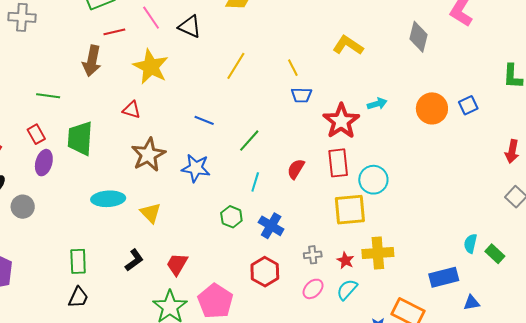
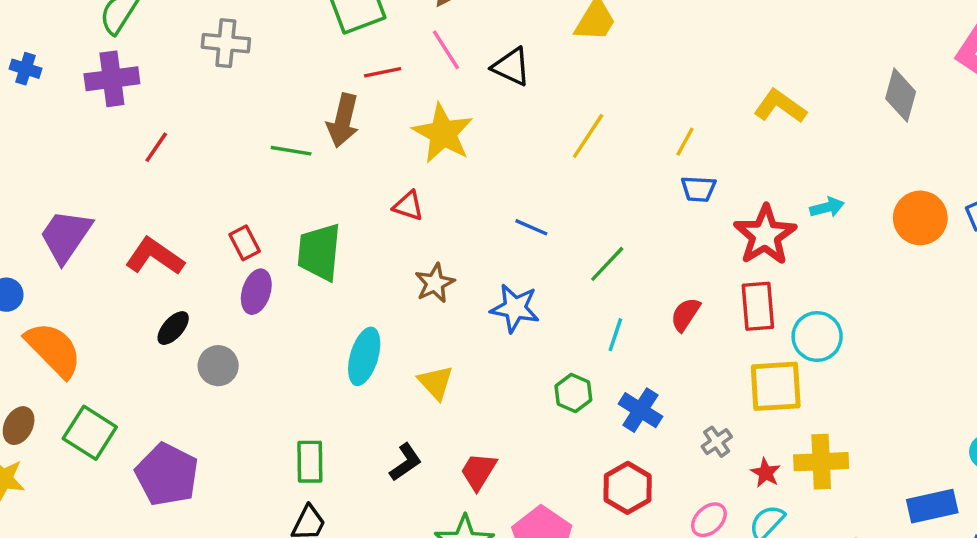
yellow line: (293, 68) -> (685, 142), turned 54
green line: (48, 96) -> (291, 151), moved
brown star: (148, 155) -> (435, 283), size x0.7
cyan ellipse: (108, 199) -> (364, 356), turned -72
gray cross: (313, 255) -> (717, 442), moved, turned -30

